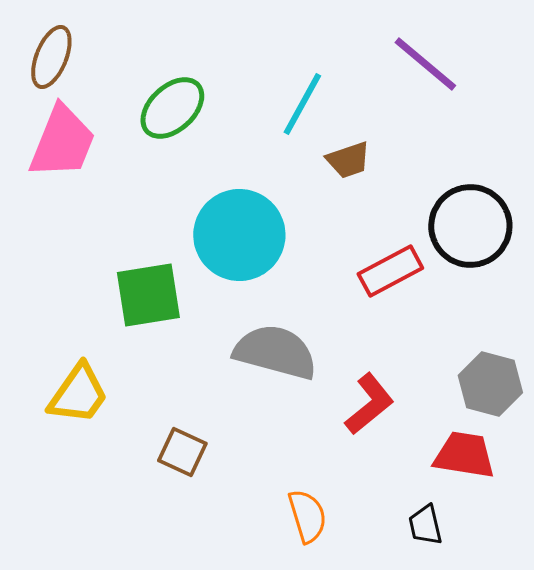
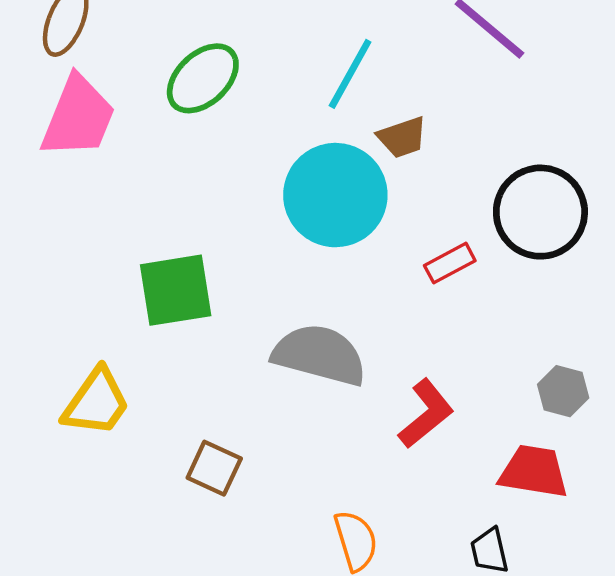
cyan circle: (239, 235) -> (335, 195), moved
red rectangle: (390, 271) -> (450, 263), size x0.7
gray hexagon: (490, 384) -> (563, 391), size x0.7

